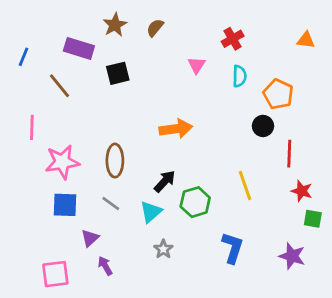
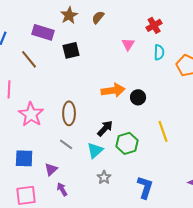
black circle: (263, 126) -> (138, 97), moved
pink star: (62, 162) -> (31, 114), turned -30
blue square: (65, 205) -> (24, 158), moved
blue L-shape: (233, 248) -> (145, 187), moved

